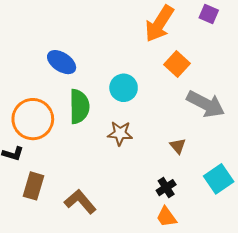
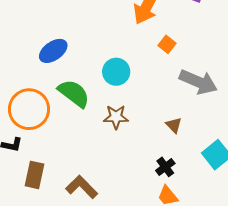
blue ellipse: (62, 62) -> (53, 51), turned -64
orange square: (177, 64) -> (167, 44), size x0.7
green semicircle: (79, 106) -> (74, 93), turned -48

